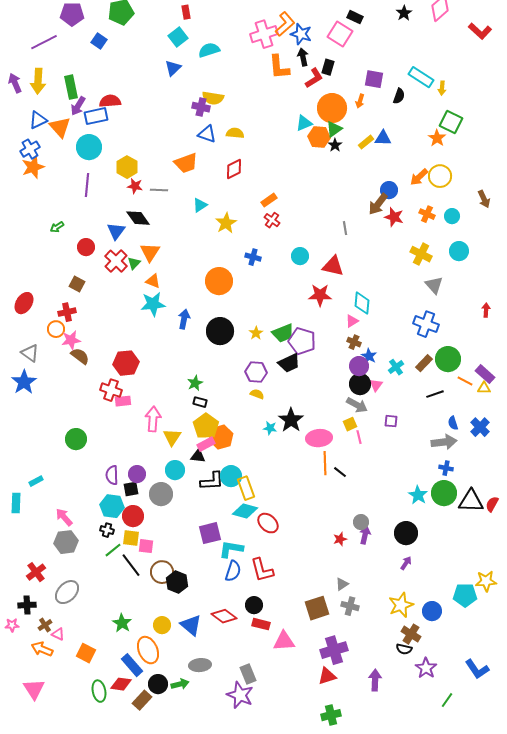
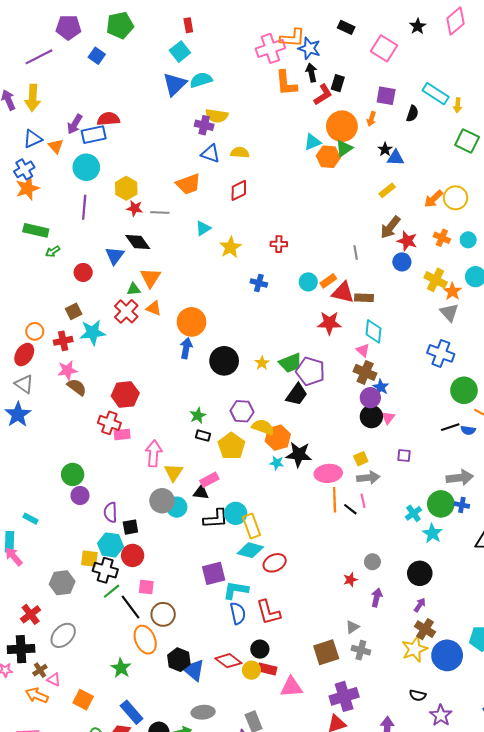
black rectangle: (355, 17) -> (346, 27), moved
orange L-shape: (285, 24) -> (292, 38), turned 45
pink square: (340, 34) -> (384, 48), moved
cyan semicircle: (209, 50) -> (201, 80), moved
blue triangle: (173, 68) -> (175, 84), size x1.4
green rectangle: (71, 87) -> (36, 230), moved, turned -65
orange triangle: (60, 127) -> (56, 146), size x0.7
orange star: (437, 138) -> (452, 291), moved
yellow rectangle: (366, 142) -> (387, 190), moved
black star: (335, 145) -> (385, 149), moved
blue circle: (389, 190) -> (402, 262), moved
orange rectangle: (269, 200) -> (328, 281), moved
red cross: (272, 220) -> (279, 244), turned -35
red cross: (116, 261) -> (126, 311), moved
green triangle: (134, 263) -> (134, 289), turned 40
orange circle: (219, 281) -> (191, 322), moved
brown square: (77, 284) -> (74, 311), turned 35
red ellipse: (24, 303) -> (24, 355), moved
cyan star: (153, 304) -> (93, 332), moved
pink triangle: (352, 321) -> (363, 350), turned -48
orange circle: (56, 329) -> (35, 331), moved
brown cross: (354, 342) -> (365, 372), size x1.5
black trapezoid: (289, 363) -> (297, 394), turned -30
brown rectangle: (424, 363) -> (364, 298), moved, turned 48
cyan cross: (396, 367) -> (413, 513), moved
purple hexagon: (256, 372) -> (242, 411), moved
yellow semicircle: (257, 394) -> (263, 427), size x1.5
gray arrow: (357, 405) -> (368, 478), moved, turned -35
black star: (291, 420) -> (299, 454), turned -30
blue semicircle: (453, 423) -> (468, 430), moved, turned -64
yellow pentagon: (206, 426) -> (231, 446), moved
orange hexagon: (221, 437) -> (278, 438), moved
pink line: (359, 437) -> (363, 501), moved
purple circle: (137, 474) -> (80, 495), moved
cyan rectangle: (36, 481) -> (31, 519), turned 56
green circle: (444, 493) -> (441, 504), moved
gray circle: (161, 494) -> (162, 501), moved
pink arrow: (64, 517) -> (14, 557), moved
red ellipse: (268, 523) -> (275, 563), turned -70
black cross: (107, 530) -> (105, 570), size x1.6
purple arrow: (365, 535) -> (377, 598), moved
yellow square: (131, 538) -> (89, 559), moved
blue semicircle: (233, 571) -> (238, 613), turned -30
black hexagon: (177, 582) -> (179, 660), moved
black cross: (27, 605) -> (21, 649), size x1.4
blue circle: (432, 611) -> (447, 655), size x1.5
yellow circle: (162, 625) -> (251, 670), moved
brown cross: (411, 634) -> (425, 629), moved
orange ellipse: (148, 650) -> (145, 640), moved

